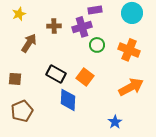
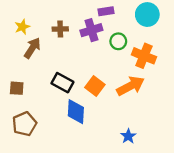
yellow star: (19, 14) -> (22, 27), moved
green circle: (97, 45) -> (118, 41), moved
orange arrow: (131, 87) -> (131, 86), moved

